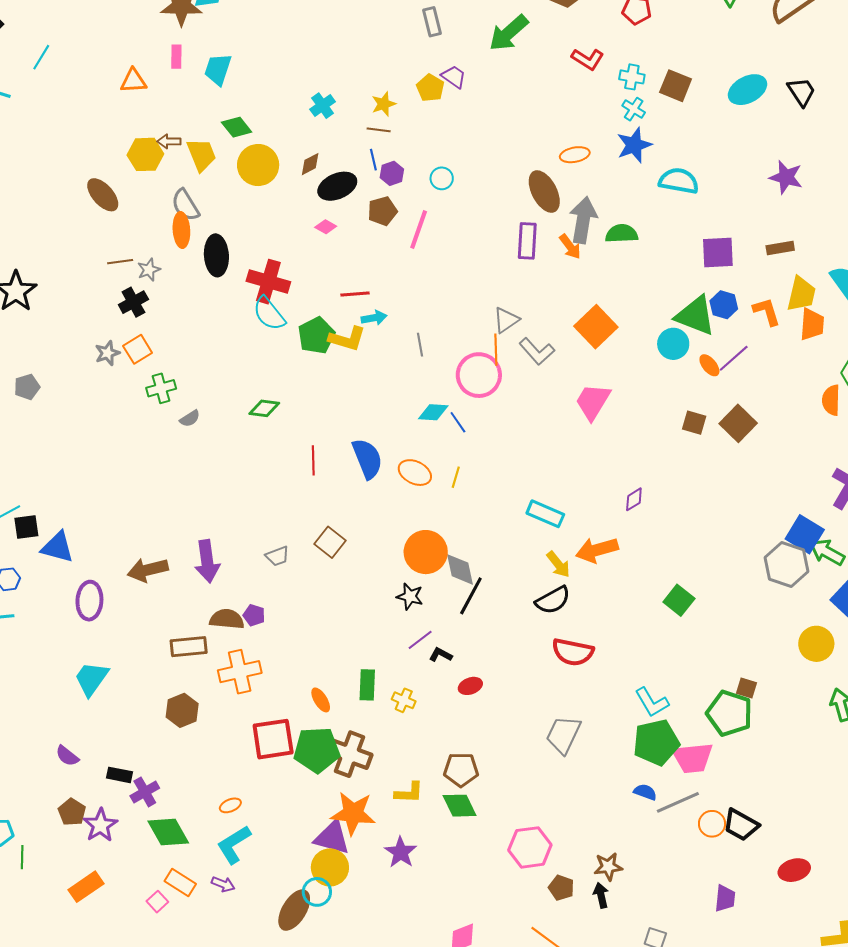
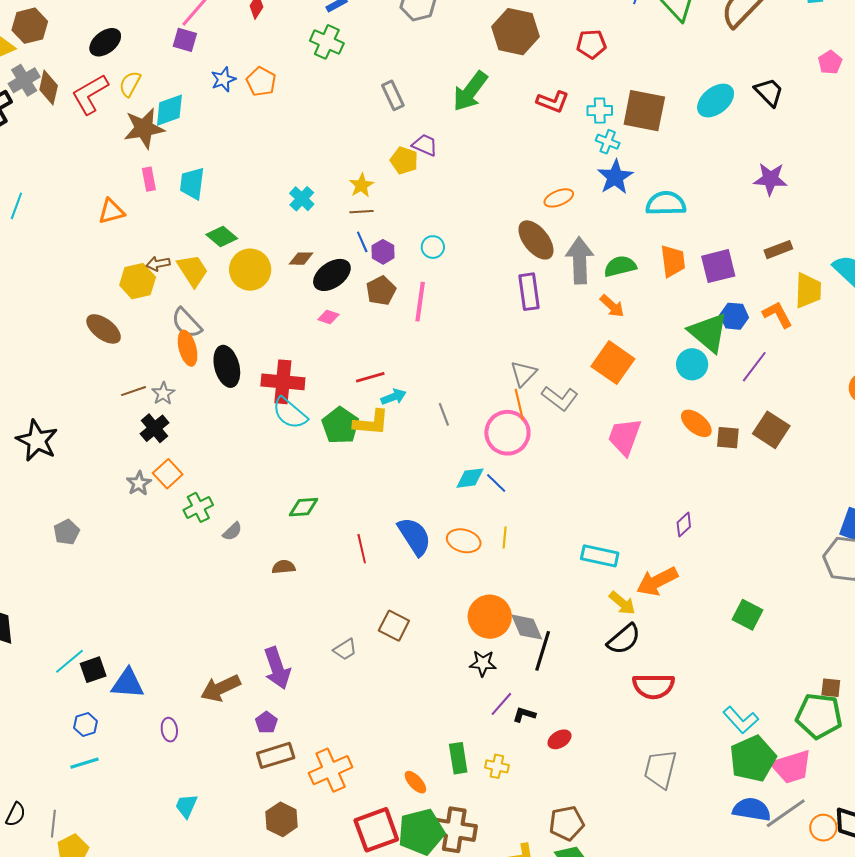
brown square: (676, 86) -> (644, 111), size x1.4
brown diamond: (310, 164) -> (301, 259), turned 40
orange arrow: (570, 247) -> (612, 306), moved
green triangle: (695, 316) -> (708, 332), turned 30
orange trapezoid: (812, 324) -> (673, 261), moved
orange ellipse: (709, 365) -> (696, 423), moved, size x1.4
purple ellipse: (89, 601) -> (169, 730), size x0.6
purple pentagon: (254, 615) -> (266, 722), moved, turned 30
brown semicircle: (227, 619) -> (284, 567), moved, size x0.7
cyan trapezoid: (91, 679) -> (186, 806), size x0.7
blue semicircle: (645, 792) -> (752, 809), size x1.6

